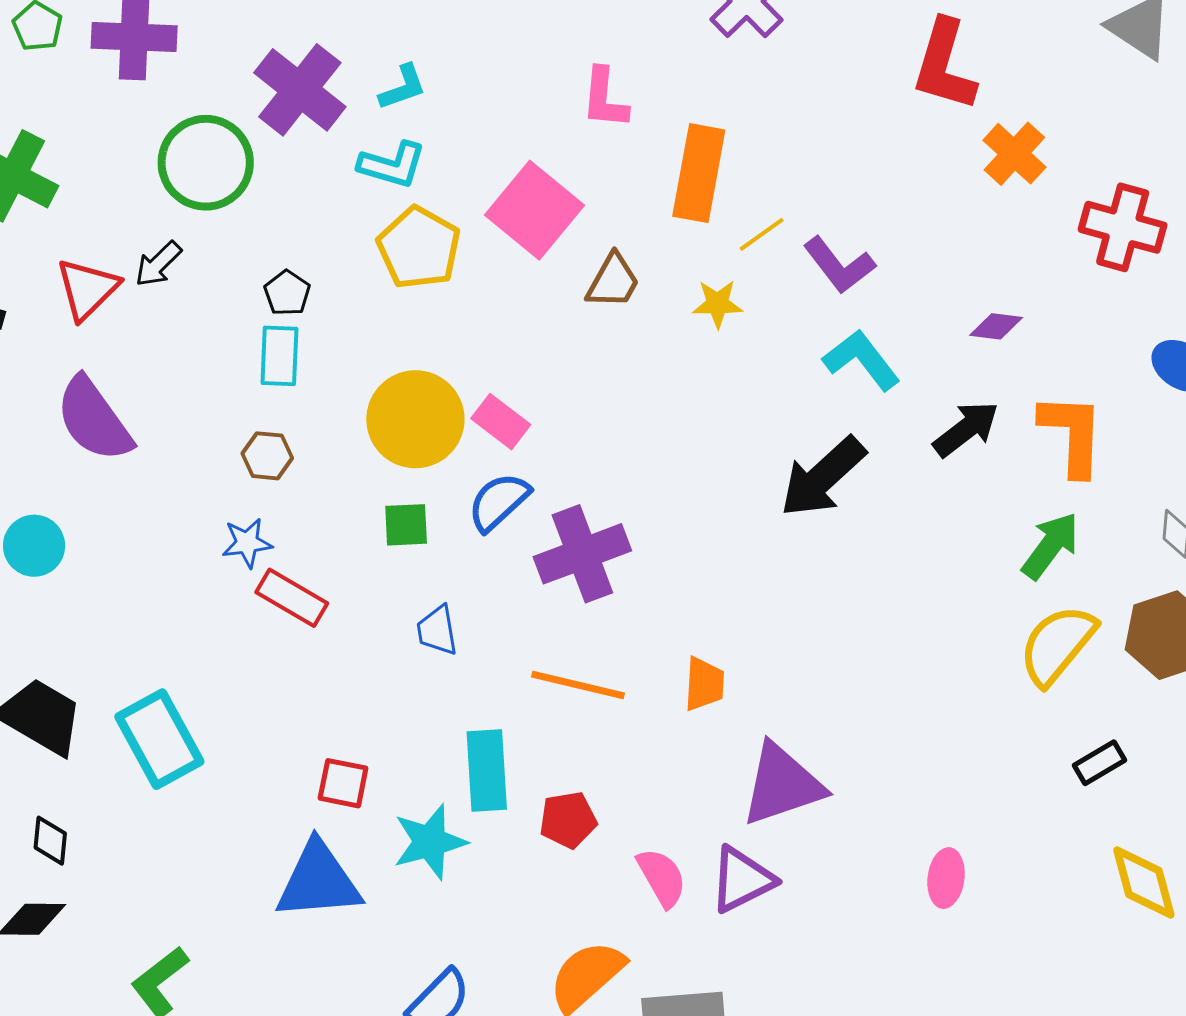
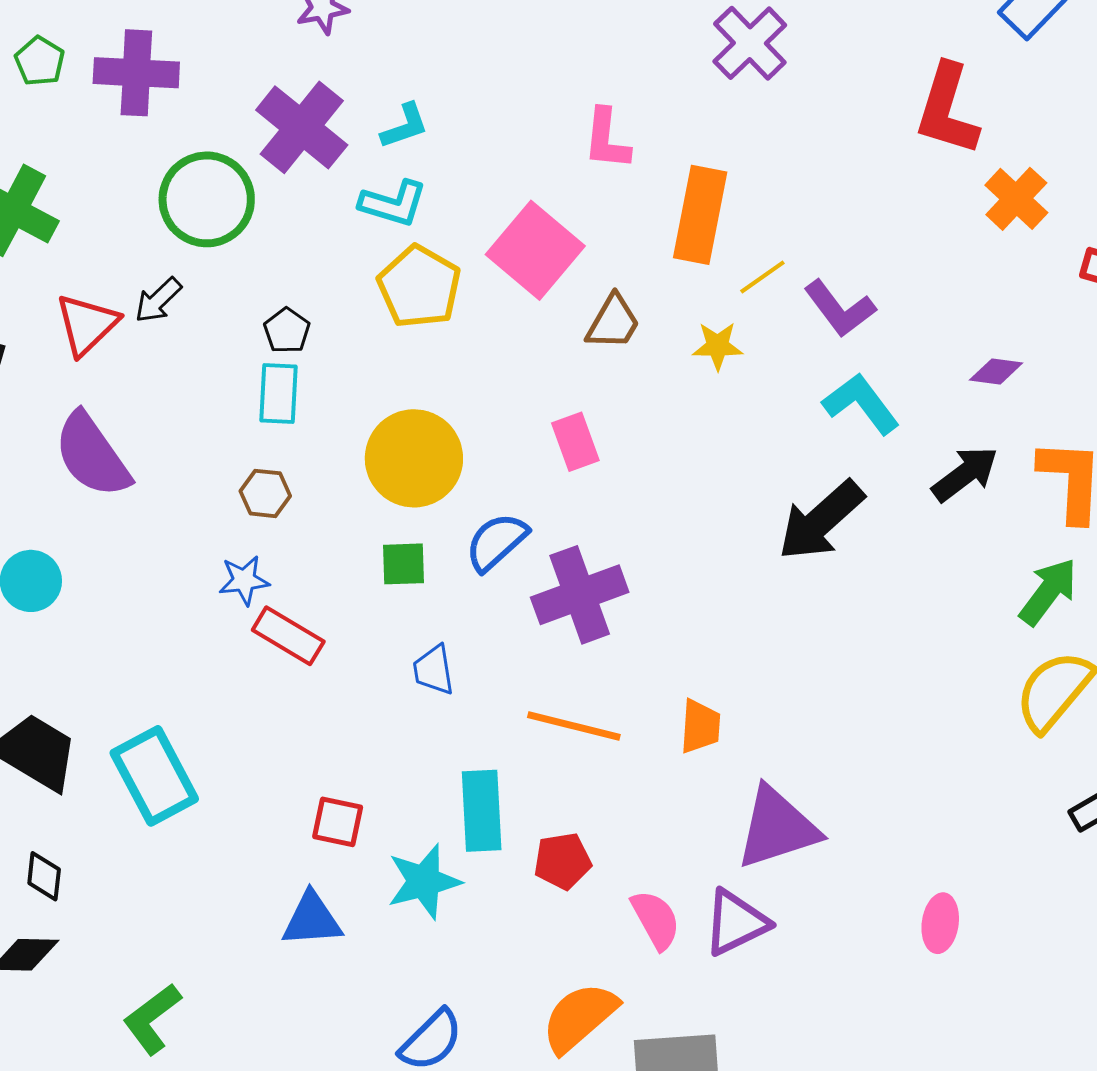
pink rectangle: (501, 422) -> (575, 442), moved, turned 32
blue triangle: (318, 881) -> (312, 919), size x0.7

